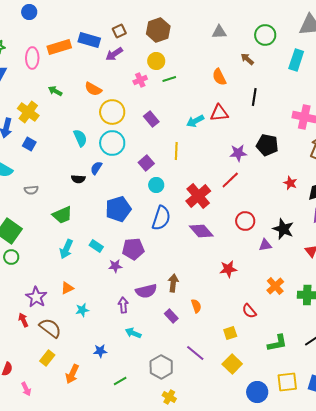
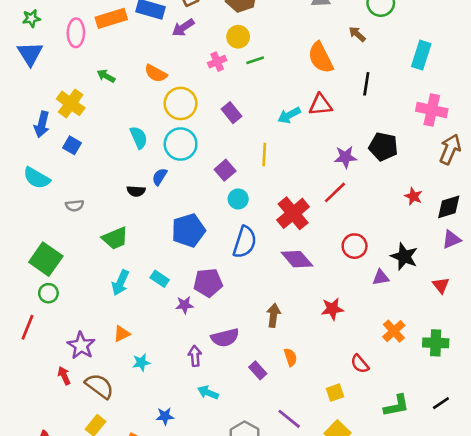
cyan rectangle: (296, 60) -> (421, 55), moved
orange semicircle: (219, 77) -> (321, 58), size x1.4
brown arrow: (173, 283) -> (273, 315), moved

